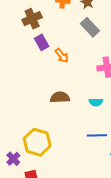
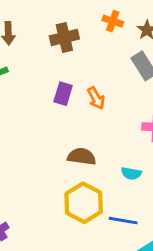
purple rectangle: (42, 42) -> (63, 94), moved, turned 35
yellow hexagon: (37, 142) -> (84, 203), moved

